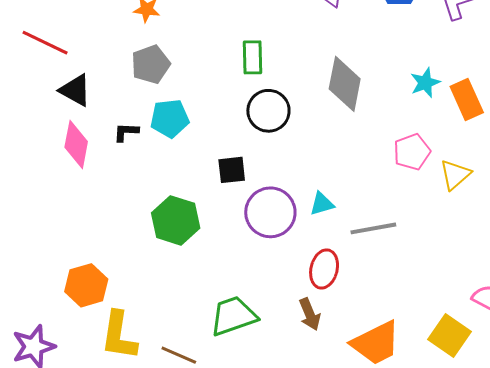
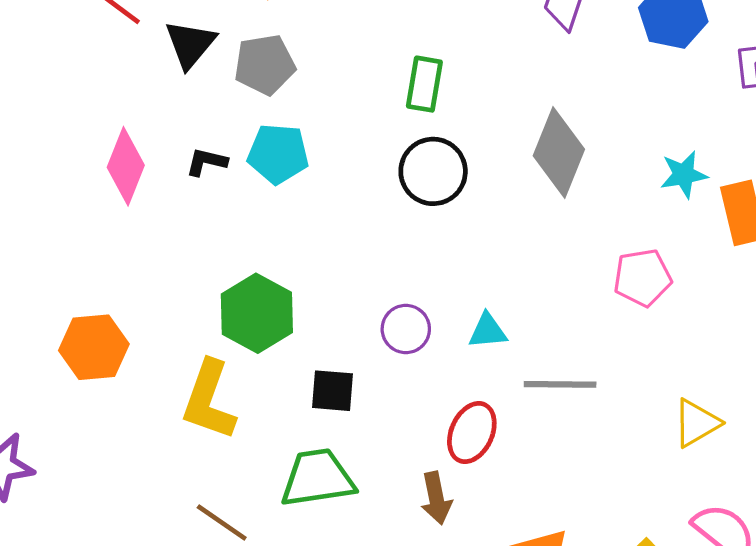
black triangle: (75, 90) -> (190, 44), moved, turned 30
black square: (232, 170) -> (333, 391), moved
yellow triangle: (455, 175) -> (696, 423), moved
purple circle: (270, 212) -> (406, 329), size x0.6
orange hexagon: (86, 285) -> (94, 347), moved
yellow L-shape: (119, 336) -> (209, 400), moved

